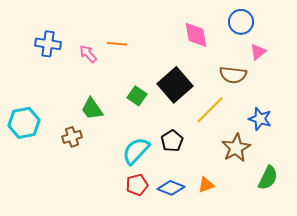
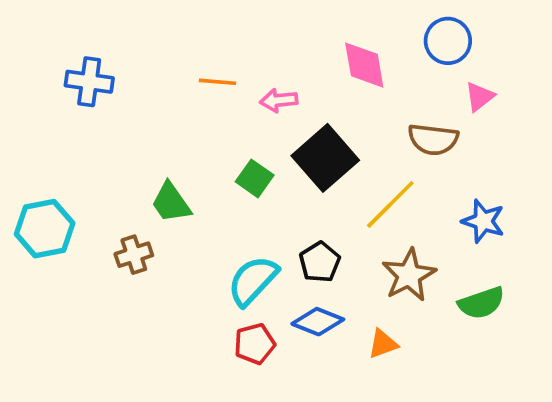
pink arrow: (88, 54) -> (279, 100), moved, turned -54
brown star: (236, 148) -> (409, 275), moved
green semicircle: (268, 178) -> (481, 303), moved, turned 45
blue diamond: (171, 188) -> (318, 322), moved

